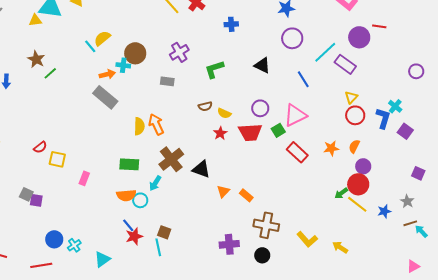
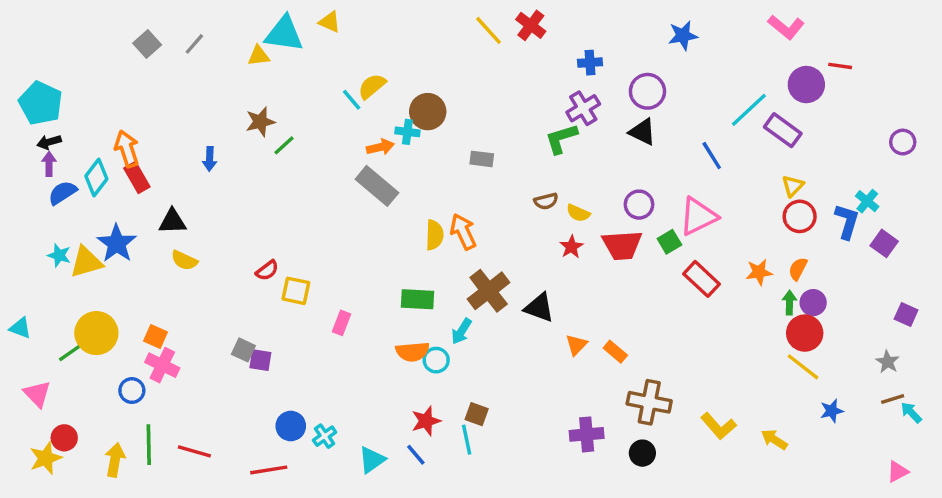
purple circle: (292, 38) -> (647, 91), moved
purple cross: (179, 52) -> (583, 108), moved
brown star: (36, 59) -> (260, 122), turned 30
green arrow: (341, 193) -> (789, 303), moved, turned 128
blue star: (384, 211) -> (832, 411), moved
blue line: (128, 225) -> (416, 455), moved

